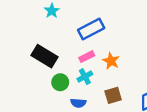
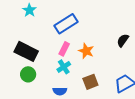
pink rectangle: (87, 57) -> (64, 49), turned -32
green circle: (60, 82) -> (28, 74), moved

